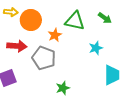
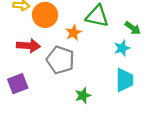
green arrow: (105, 18) -> (133, 28), moved
cyan trapezoid: (112, 75) -> (124, 80), moved

